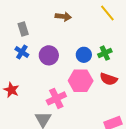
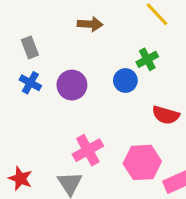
green cross: (105, 53) -> (147, 59), moved
pink hexagon: (81, 81) -> (142, 162), moved
red star: (11, 90) -> (20, 178), moved

